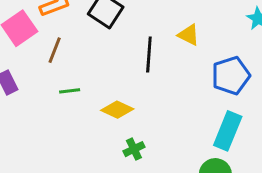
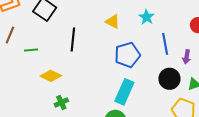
yellow triangle: (189, 35) -> (113, 22), moved
green line: (70, 91) -> (31, 50), moved

